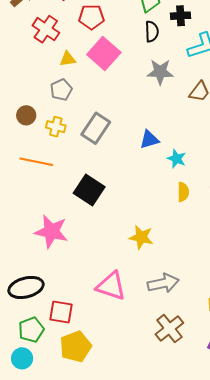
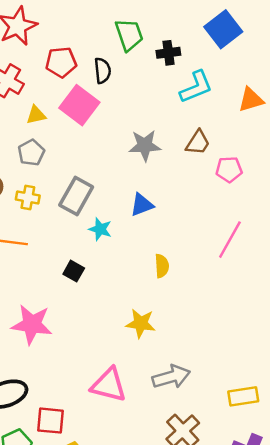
black semicircle: (152, 32) -> (102, 71), moved
gray star: (160, 72) -> (145, 145), moved
cyan star: (177, 159) -> (100, 229), moved
black square: (89, 190) -> (74, 271), size x0.6
yellow semicircle: (183, 192) -> (162, 266), moved

